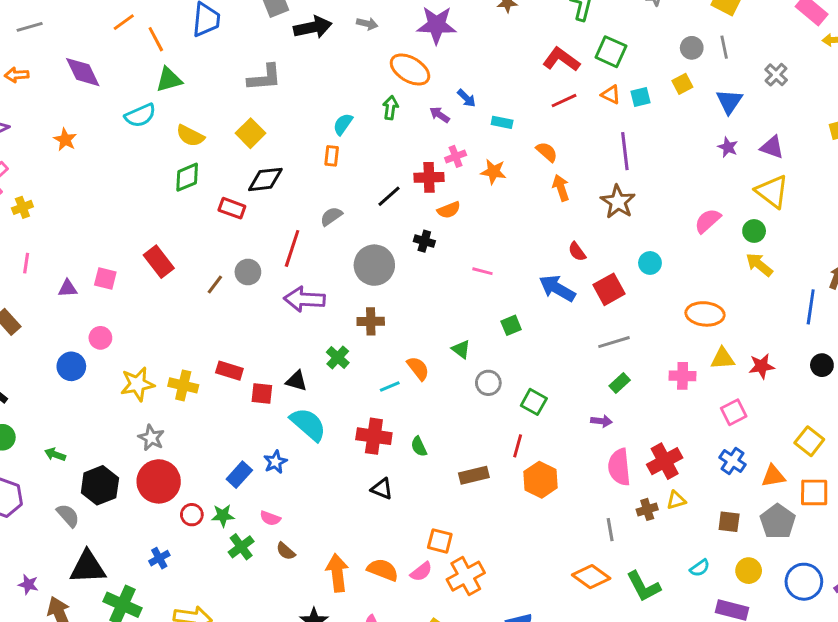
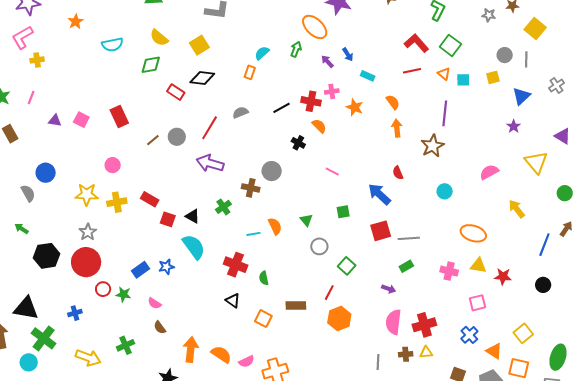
cyan semicircle: (140, 115) -> (112, 45), moved
purple triangle: (772, 147) -> (563, 136), moved
orange semicircle: (449, 210) -> (319, 126), turned -126
green circle: (754, 231) -> (565, 193), moved
gray circle: (374, 265) -> (272, 171), moved, size x0.7
red square: (609, 289) -> (381, 231), moved
pink circle: (100, 338) -> (113, 165), moved
yellow cross: (183, 385) -> (117, 202), turned -36
orange triangle: (773, 476) -> (494, 351), turned 30
gray semicircle: (68, 515) -> (28, 193), moved
orange square: (440, 541) -> (263, 319), moved
green cross: (241, 547) -> (126, 345), moved

